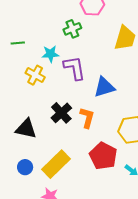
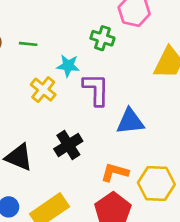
green cross: (72, 29) -> (102, 38), turned 30
orange L-shape: (87, 118) -> (115, 172), moved, turned -100

